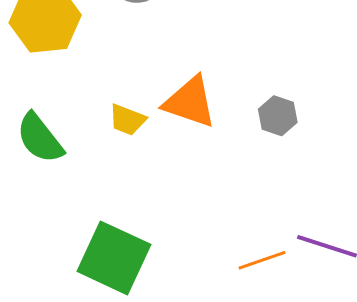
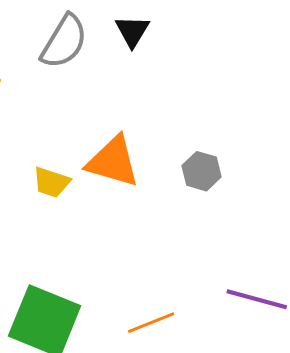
orange line: (262, 260) -> (151, 323), moved

